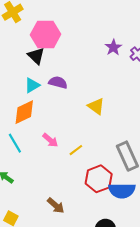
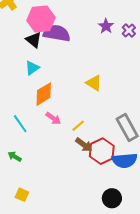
purple semicircle: (58, 82) -> (57, 33), moved, size x1.5
orange diamond: (24, 112) -> (44, 94), moved
brown arrow: (56, 205) -> (84, 145), moved

